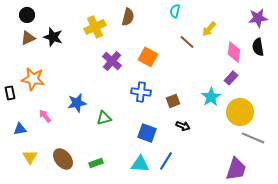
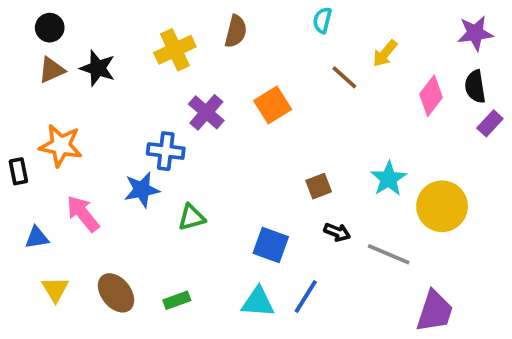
pink diamond: (234, 52) -> (431, 96), turned 30
orange square: (148, 57) -> (273, 105), turned 30
purple rectangle: (231, 78) -> (490, 123), moved
blue cross: (141, 92) -> (166, 151), moved
pink arrow: (45, 116) -> (83, 214), size x1.5
gray line: (253, 138) -> (389, 254), moved

